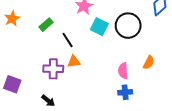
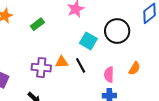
cyan square: (99, 27) -> (88, 41), moved
black line: (68, 40) -> (81, 65), moved

